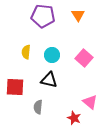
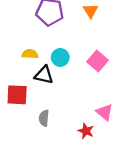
yellow semicircle: (26, 52) -> (30, 54), turned 88
black triangle: (49, 80) -> (44, 75), moved

